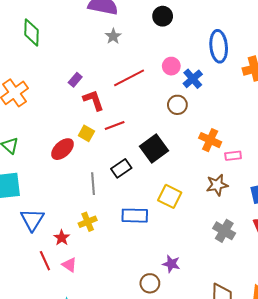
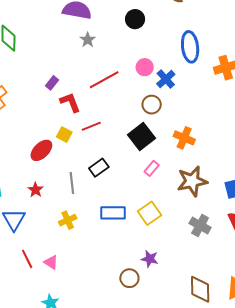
black square: (154, 148) -> (141, 137), moved
pink rectangle: (233, 156) -> (152, 168), moved, turned -42
brown star: (217, 185) -> (192, 181), size x1.4
yellow square: (170, 196) -> (150, 213), moved, turned 30
red star: (62, 238) -> (35, 190), moved

